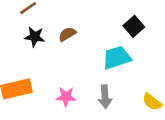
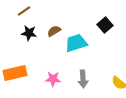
cyan trapezoid: (117, 58) -> (76, 43), moved

